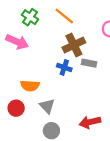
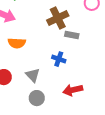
blue cross: (64, 67) -> (59, 59), moved
orange semicircle: (30, 86) -> (17, 43), moved

